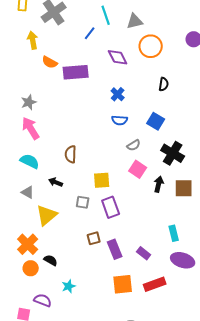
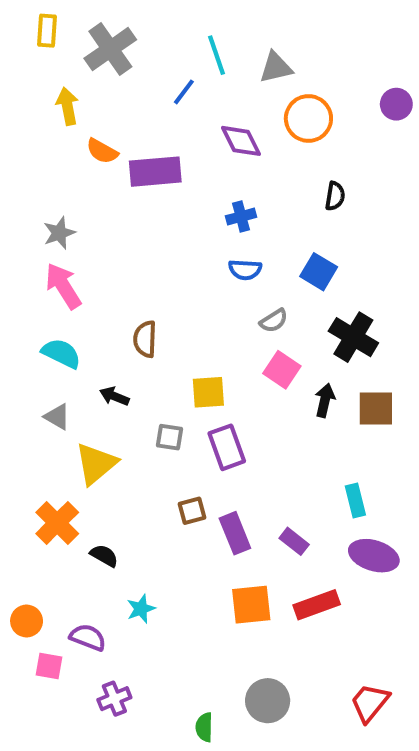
blue cross: (118, 94) -> (241, 217), turned 32
orange circle: (31, 268) -> (27, 621), moved

